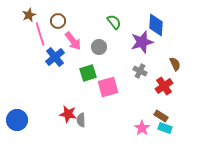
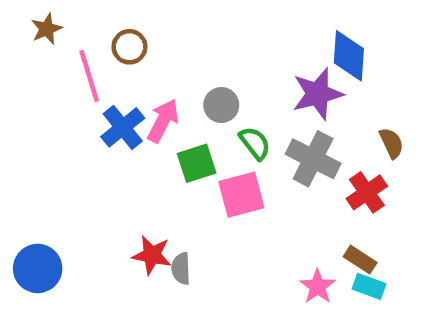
brown star: (29, 15) -> (47, 29), moved
green semicircle: (114, 22) -> (255, 143), moved
pink arrow: (73, 41) -> (163, 121), moved, turned -114
gray cross: (140, 71) -> (313, 159), size x1.6

